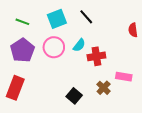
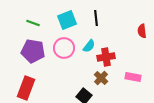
black line: (86, 17) -> (96, 18), turned 35
purple pentagon: (22, 50) -> (33, 51), turned -30
brown cross: (104, 88) -> (101, 78), moved

